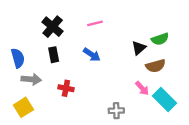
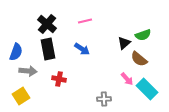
black rectangle: (54, 55) -> (48, 49), size x1.5
blue semicircle: (18, 58) -> (16, 52), turned 36
brown semicircle: (156, 66) -> (139, 59), turned 54

